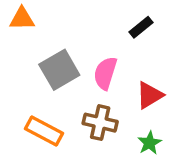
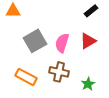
black rectangle: (141, 27) -> (91, 11), moved
red triangle: (150, 95) -> (88, 41), moved

